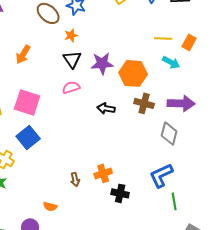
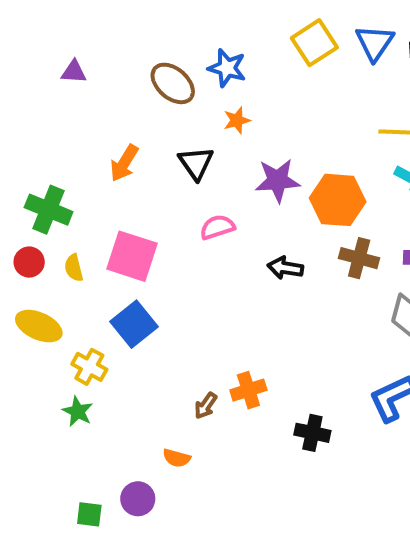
orange star: (71, 35) -> (237, 120), moved
black triangle: (72, 59) -> (196, 163), moved
orange cross: (103, 173) -> (248, 390), moved
brown arrow: (75, 179) -> (206, 406), moved, turned 48

